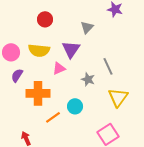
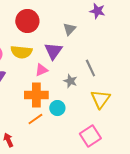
red circle: (45, 19) -> (27, 21), size x1.5
orange cross: (38, 93) -> (36, 95), moved

